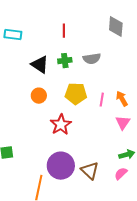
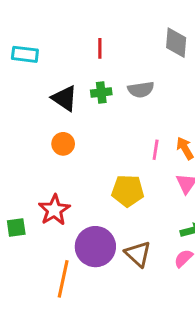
yellow pentagon: (76, 94) -> (128, 191), moved
red star: (61, 125) -> (54, 210), moved

